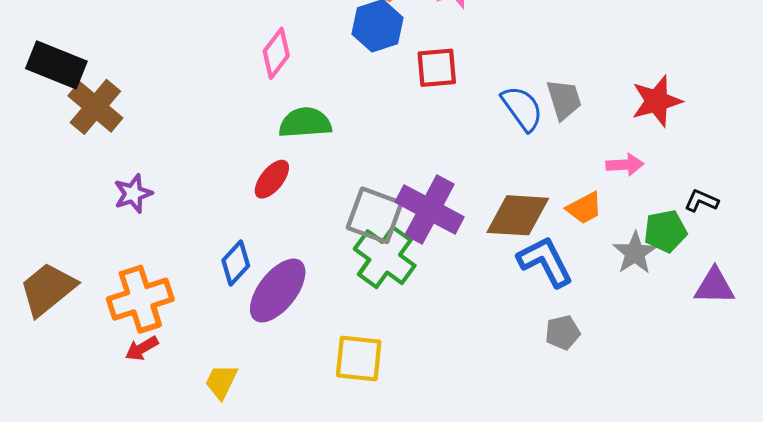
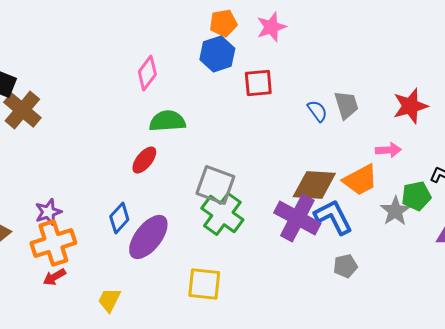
blue semicircle: (522, 108) -> (317, 111), size x0.7
purple star: (133, 194) -> (48, 212), moved
orange trapezoid: (584, 208) -> (360, 180), size x1.4
purple cross: (430, 210) -> (297, 218), moved

